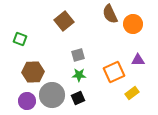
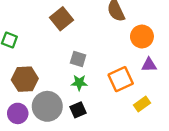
orange circle: (133, 24) -> (142, 37), moved
gray square: (78, 55) -> (78, 59), turned 32

